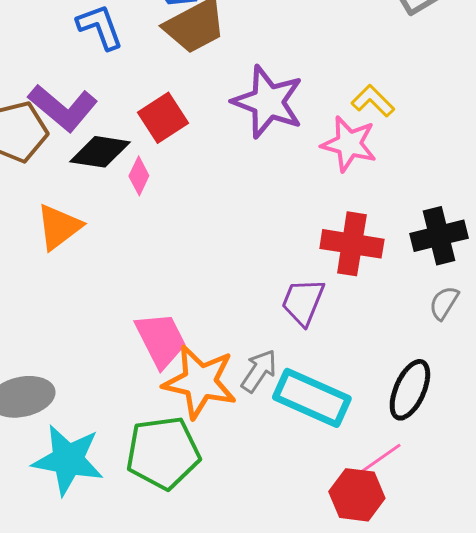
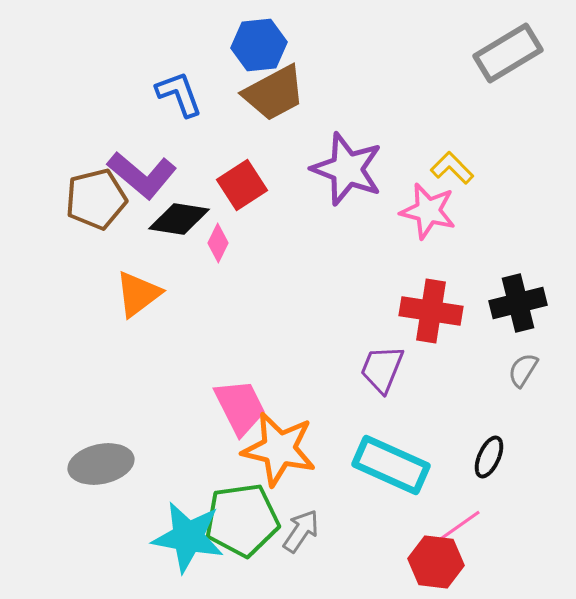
gray arrow: (259, 371) -> (301, 531), moved
black ellipse: (410, 390) -> (489, 457), size x0.7
cyan star: (68, 460) -> (188, 537), moved

